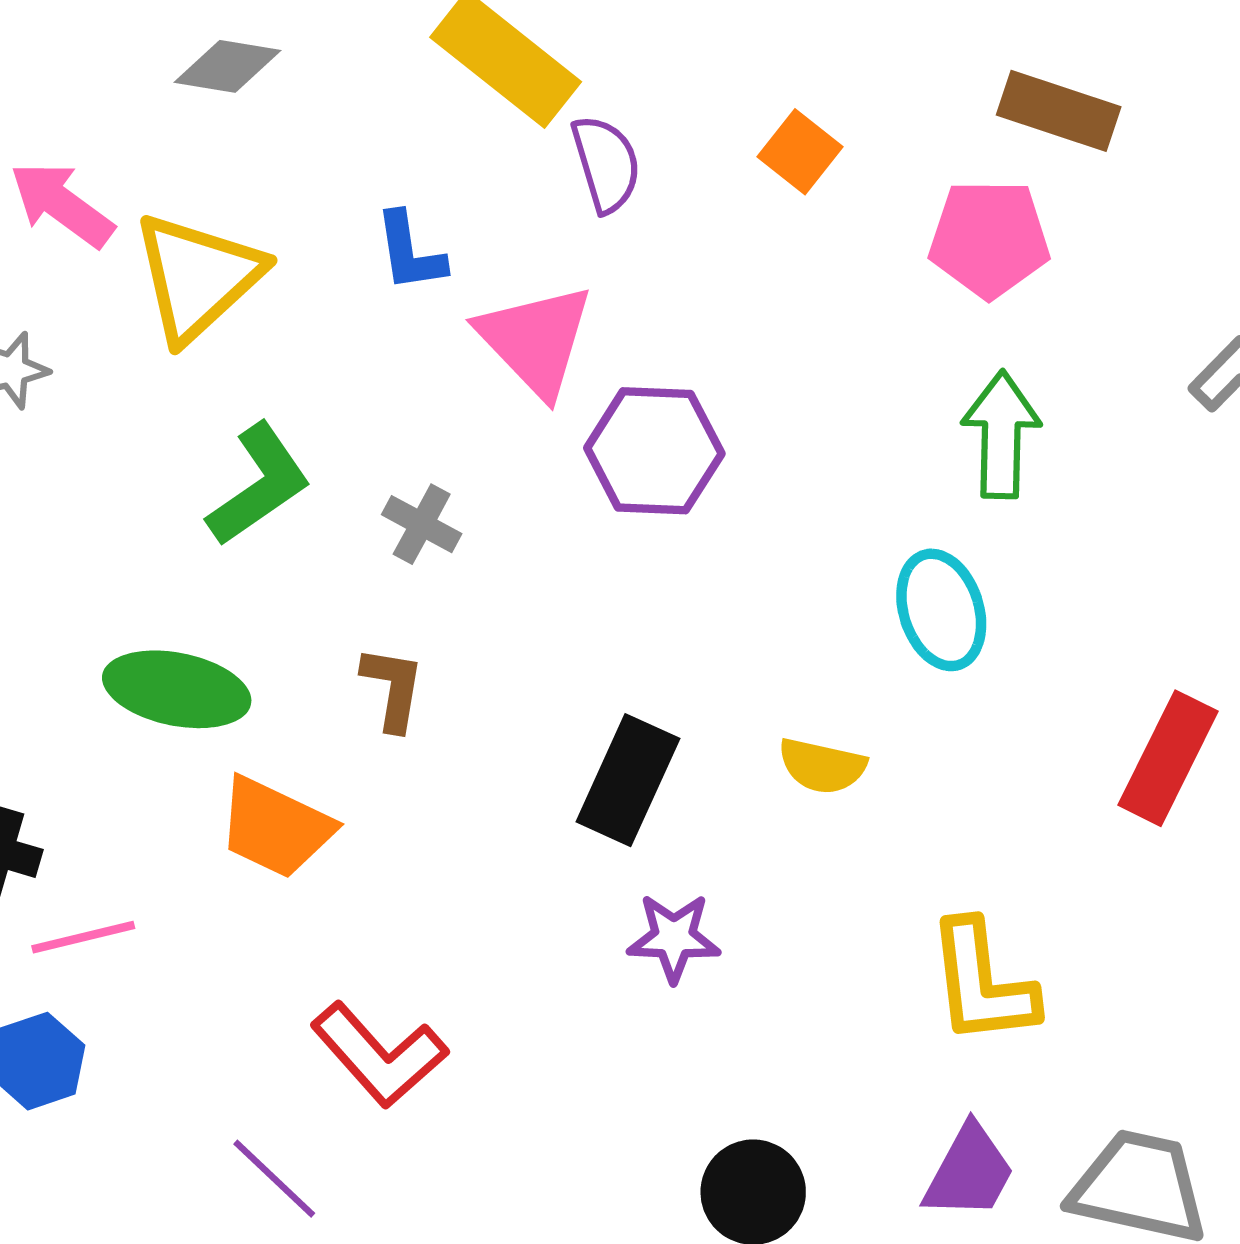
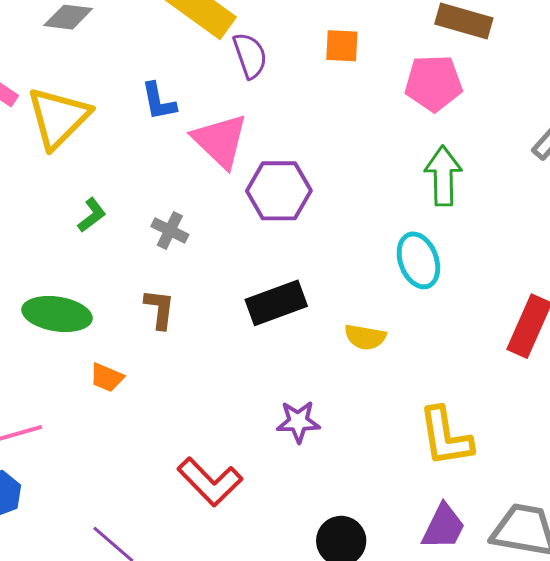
orange square: (800, 152) -> (342, 46), turned -33
green L-shape: (259, 485) -> (92, 215), size x0.6
black rectangle: (628, 780) -> (276, 303), moved, turned 48
orange trapezoid: (275, 827) -> (107, 378), size x0.6
red L-shape: (379, 1055) -> (210, 482), moved

